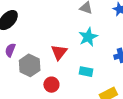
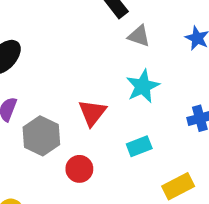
cyan rectangle: (86, 72) -> (139, 146), turned -32

